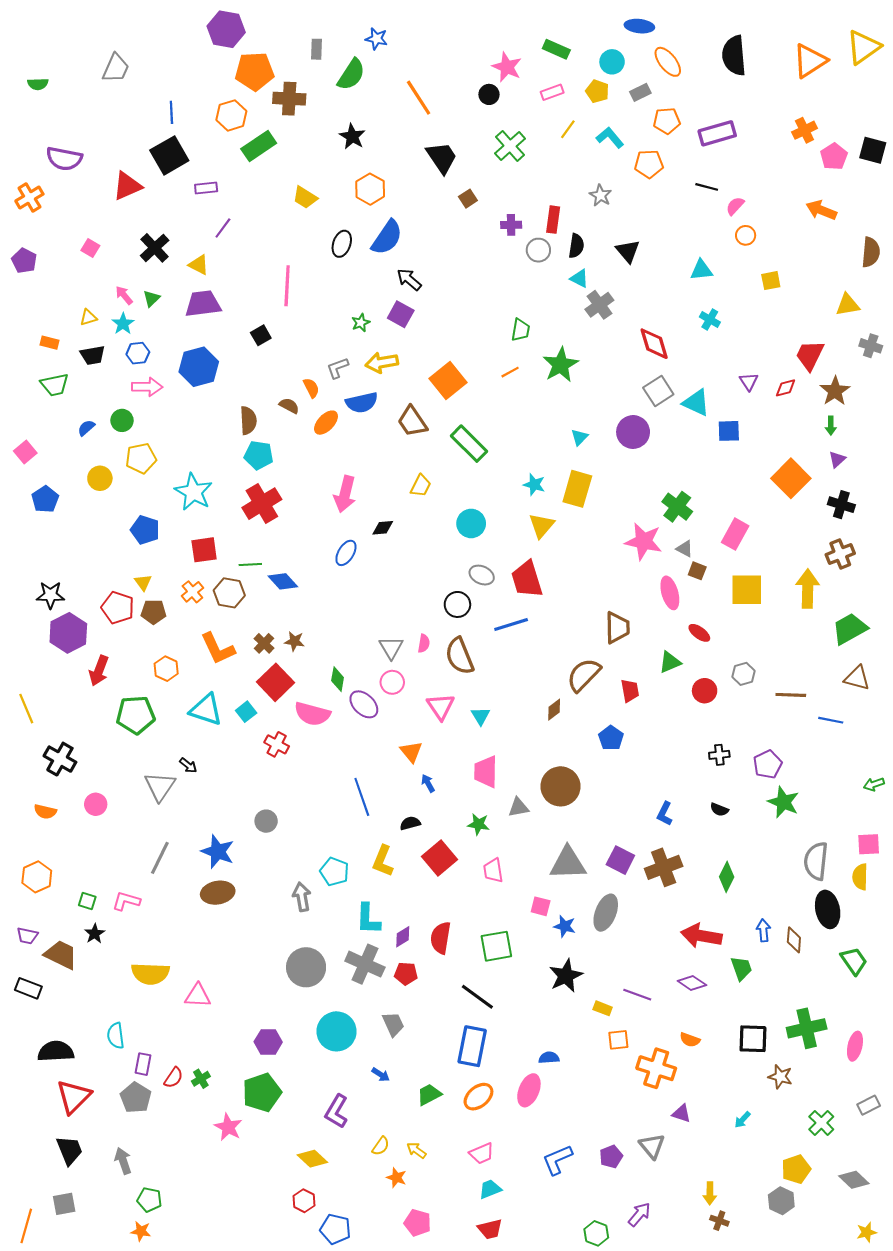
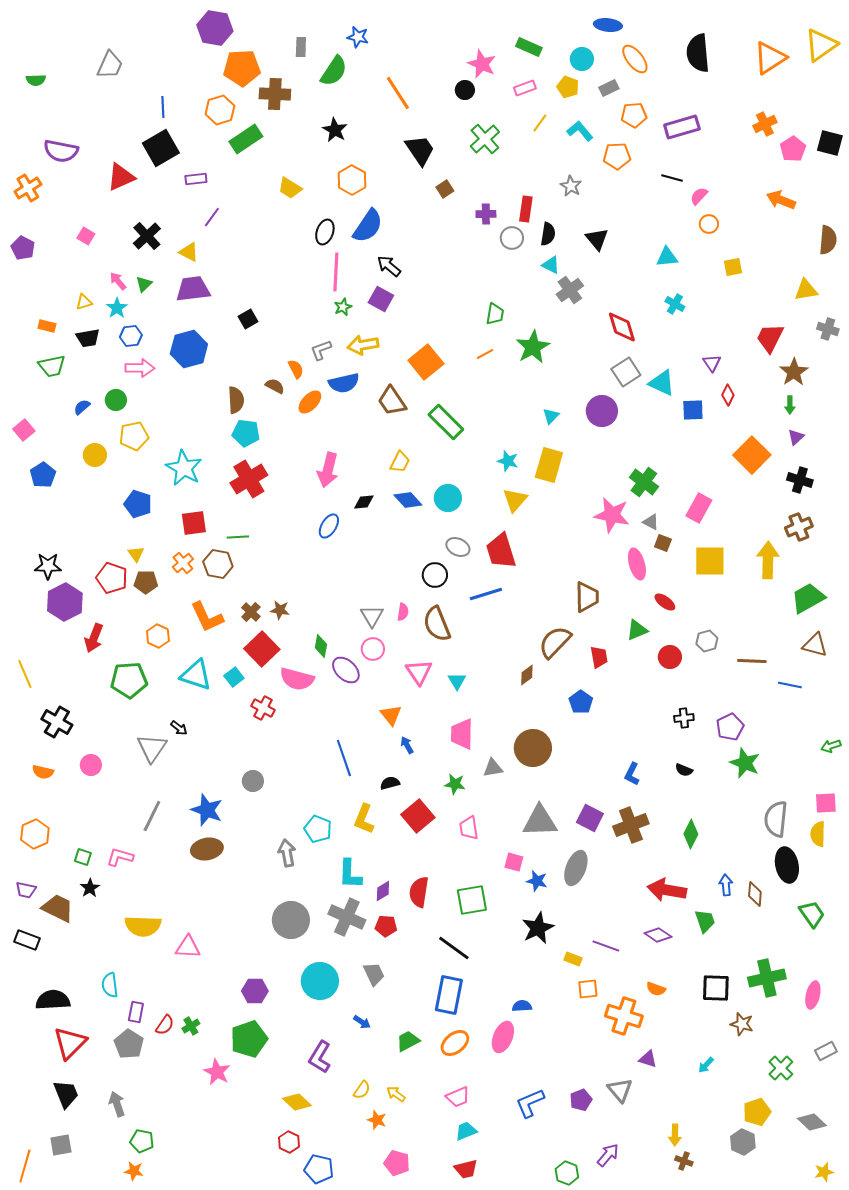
pink line: (287, 286) -> (336, 272), moved
red diamond: (786, 388) -> (728, 395), moved, turned -50
blue diamond: (283, 581) -> (408, 500), moved

